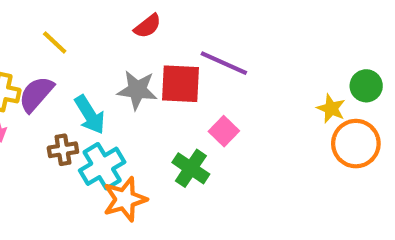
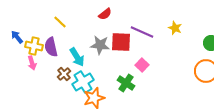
purple semicircle: (36, 94) -> (51, 47), turned -54
yellow star: (331, 109) -> (175, 28), moved
brown cross: (63, 150) -> (64, 74), turned -32

